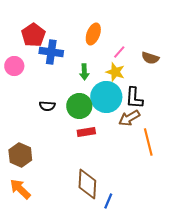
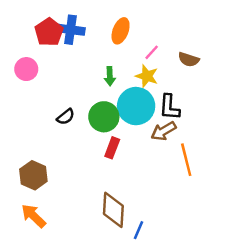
blue cross: (51, 52) -> (70, 30), moved
black semicircle: (47, 106) -> (66, 117), turned -42
red rectangle: (86, 132) -> (112, 148), turned -60

